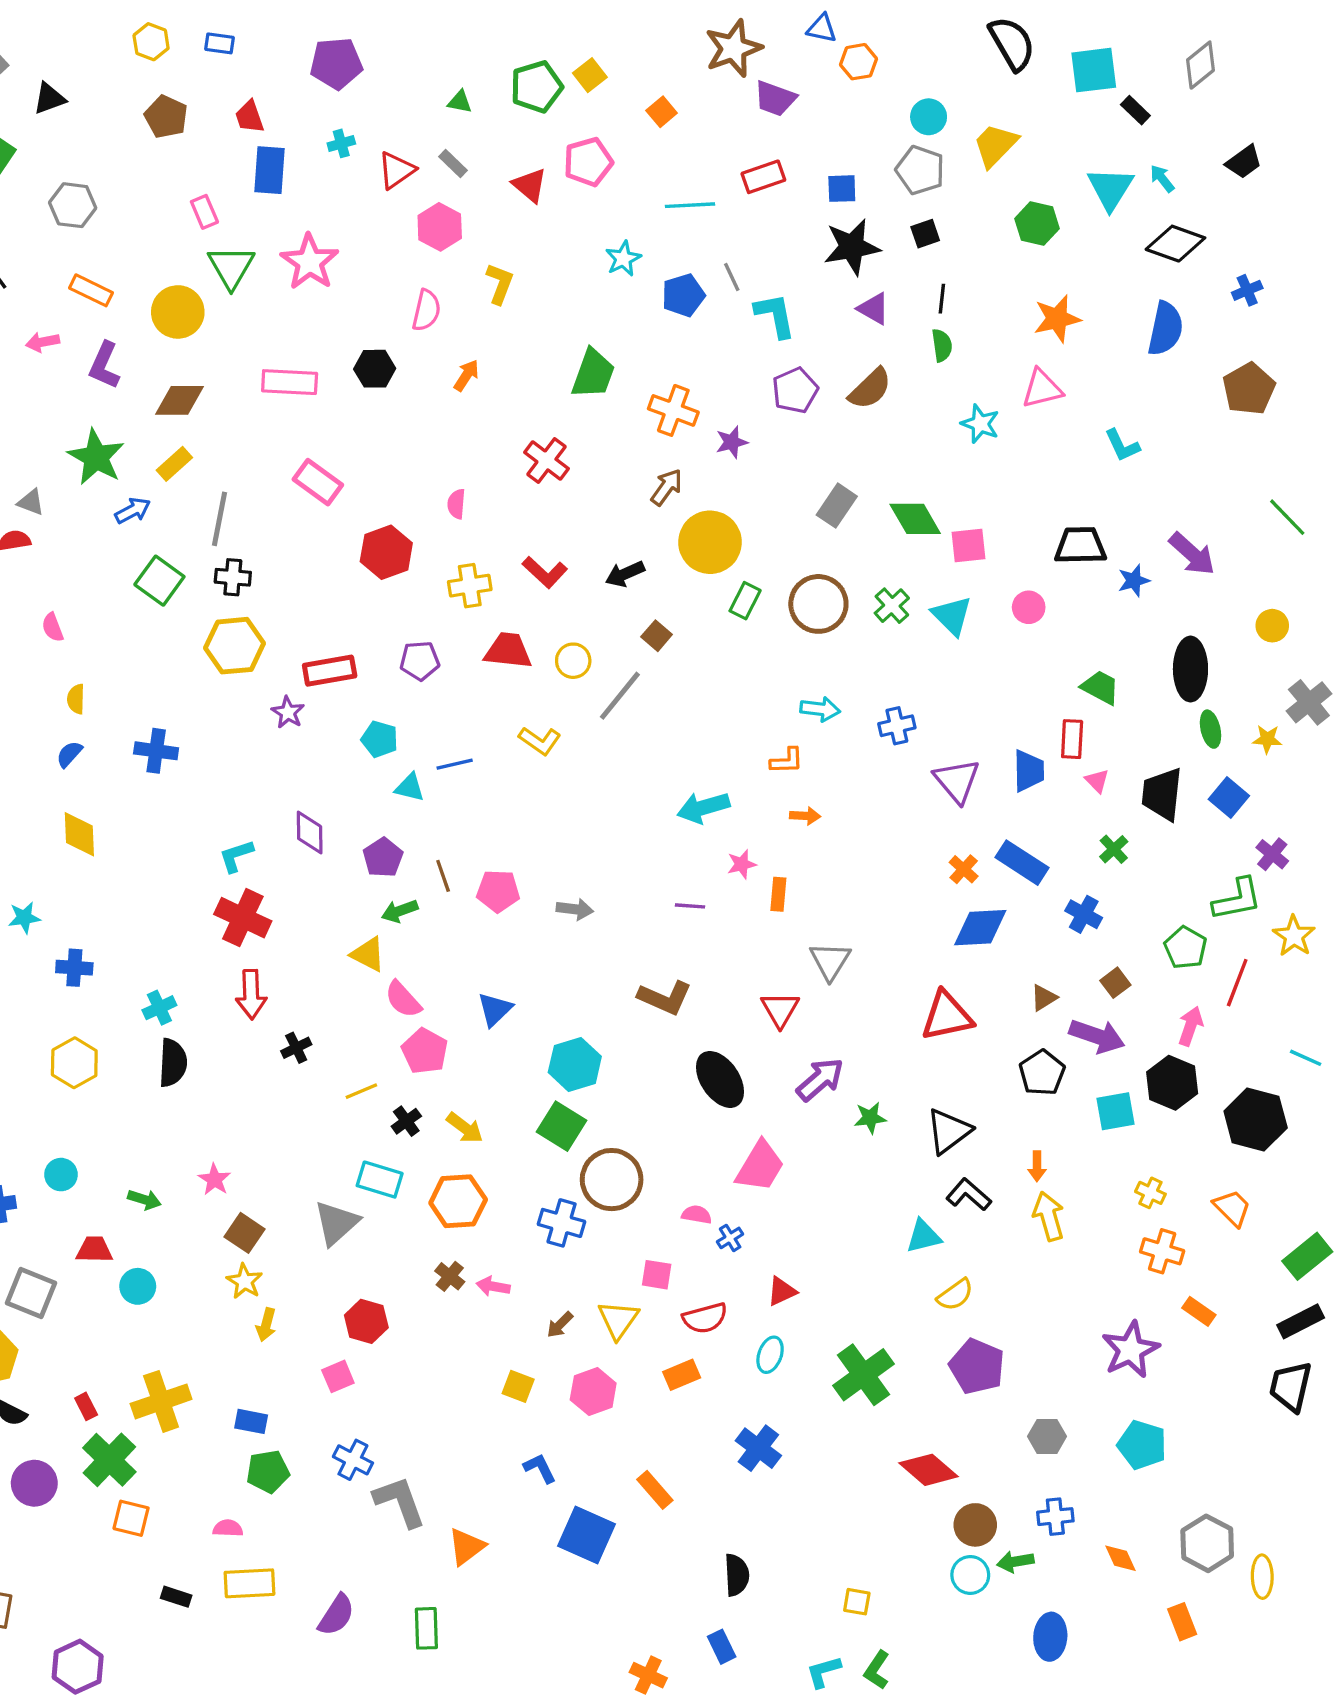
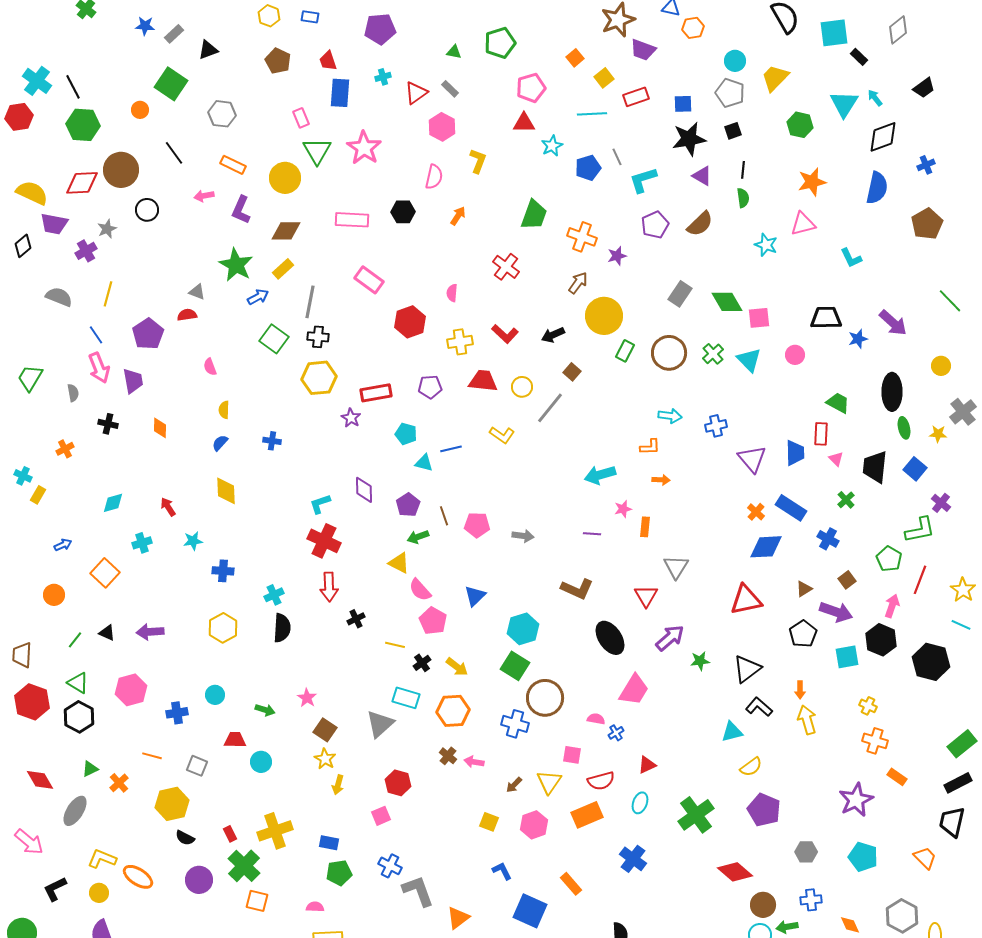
yellow square: (590, 75) -> (604, 78), moved
red triangle: (530, 185) -> (524, 123), moved, turned -40
black diamond: (1175, 244) -> (883, 137), turned -40
cyan L-shape: (775, 315) -> (643, 180), turned -96
blue cross: (156, 751) -> (272, 441), size x0.7
yellow star: (1294, 936) -> (963, 590), moved
yellow line: (361, 1091) -> (395, 645), turned 36
orange trapezoid: (1232, 1208) -> (925, 858), moved
gray square: (31, 1293) -> (197, 766), size x0.7
orange rectangle: (682, 1375) -> (587, 815), size x1.4

